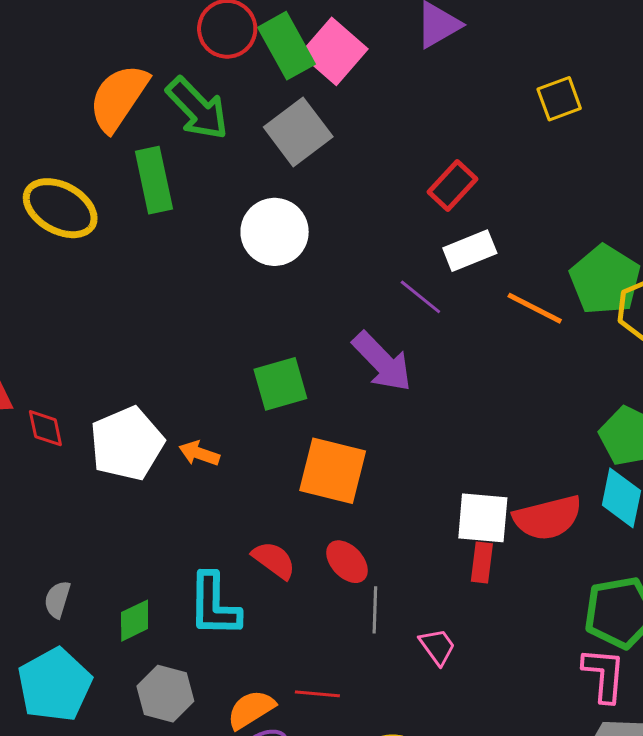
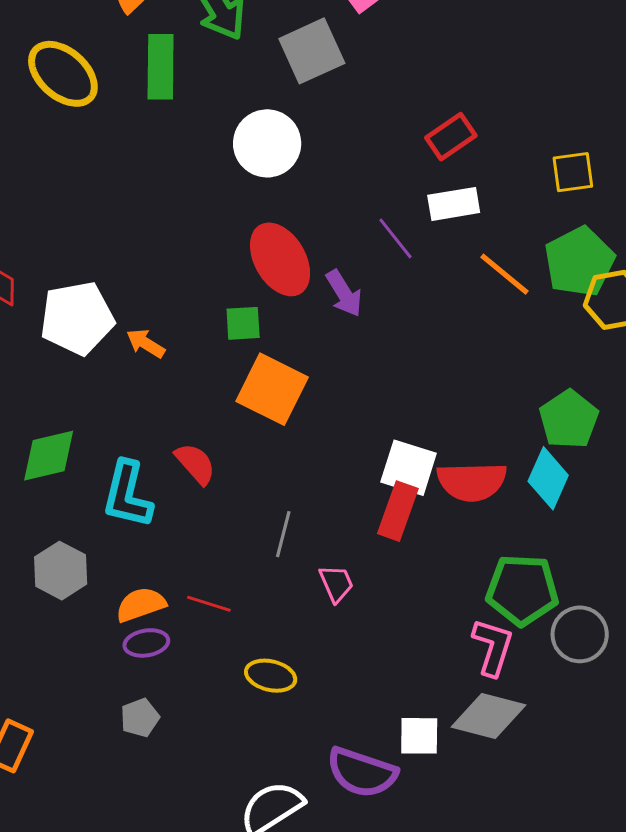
yellow square: (559, 99) -> (573, 172), moved
purple arrow: (382, 362) -> (344, 293), size x0.7
green square: (280, 384) -> (243, 323), moved, size x0.7
red ellipse: (347, 562) -> (280, 259), moved, size x1.6
red rectangle: (482, 563) -> (398, 511), size x1.4
green diamond: (135, 621) -> (49, 456), moved, size x1.4

